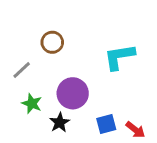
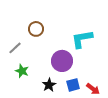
purple circle: (73, 93) -> (62, 61), moved
black star: (60, 122) -> (49, 85), moved

